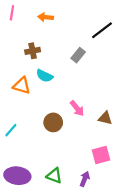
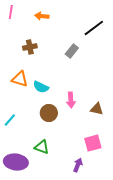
cyan semicircle: (45, 76) -> (41, 87), moved
pink arrow: (77, 108) -> (71, 100), turned 35
green triangle: (54, 176) -> (42, 147), moved

